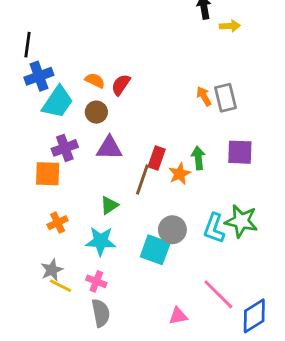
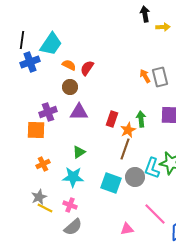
cyan trapezoid: (58, 102) -> (51, 44), moved
brown line: (142, 179) -> (125, 149), moved
gray circle: (172, 230) -> (135, 177), moved
gray semicircle: (101, 313) -> (73, 227), turned 60

